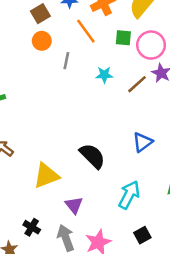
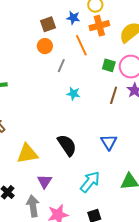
green square: (123, 38) -> (109, 65), moved
cyan star: (104, 75) -> (73, 94), moved
brown line: (137, 84) -> (114, 95), turned -42
blue triangle: (142, 142) -> (109, 142), turned -36

